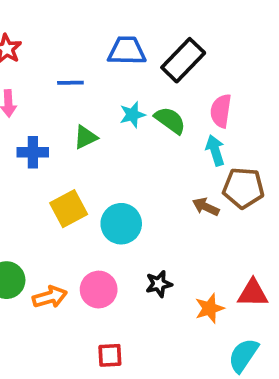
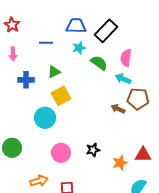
cyan star: (132, 115) -> (79, 48), moved
cyan arrow: (215, 150) -> (123, 79), turned -49
yellow square: (69, 209) -> (61, 96), moved
cyan circle: (121, 224) -> (45, 118), moved
orange arrow: (50, 297) -> (39, 181), moved

